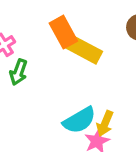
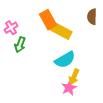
cyan semicircle: (79, 120) -> (65, 60), moved

